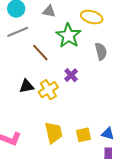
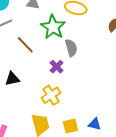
gray semicircle: (101, 51) -> (71, 48), moved
yellow cross: (48, 90) -> (51, 95), moved

